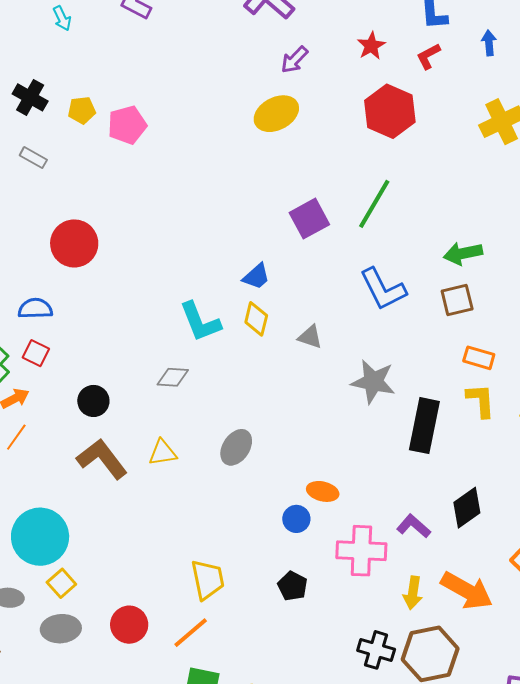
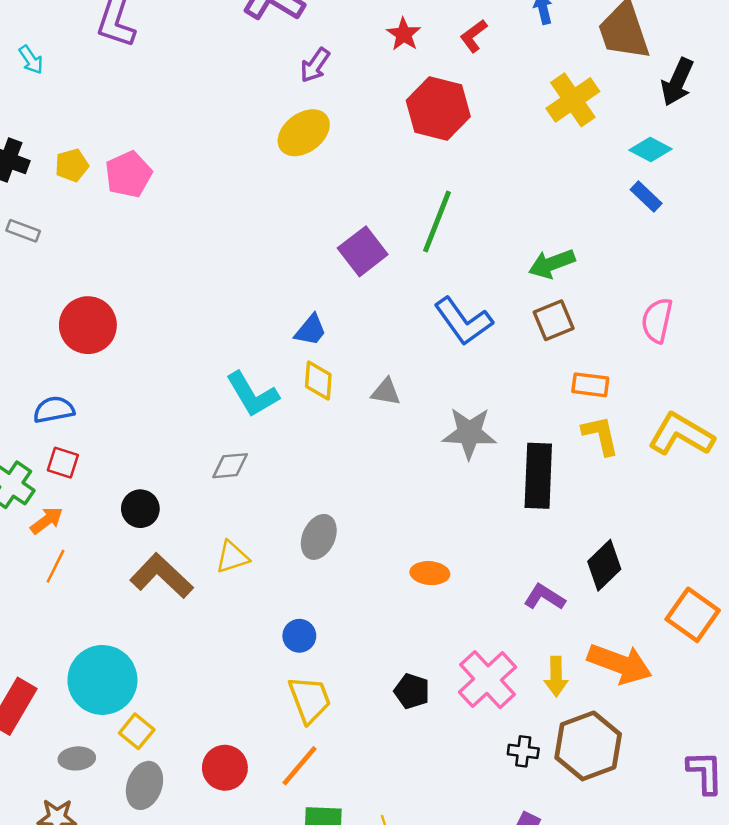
blue circle: (296, 519) -> (299, 636), moved
pink cross: (361, 551) -> (488, 680), moved, turned -36
gray ellipse: (61, 629) -> (144, 785), turned -57
black cross: (376, 650) -> (523, 751), size x0.7

